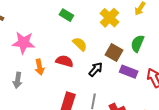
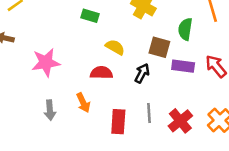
orange arrow: (39, 67) -> (83, 103), moved

